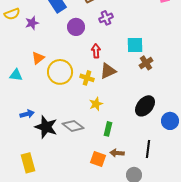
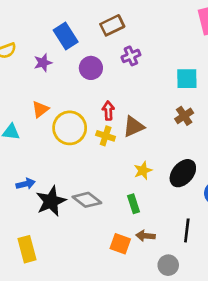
purple star: (32, 23) -> (43, 63), moved
cyan square: (135, 45) -> (187, 79), moved
red arrow: (96, 51) -> (108, 111), moved
yellow star: (96, 104) -> (143, 171), moved
black star: (46, 127) -> (51, 201), turned 30
green rectangle: (108, 129) -> (134, 204), turned -32

